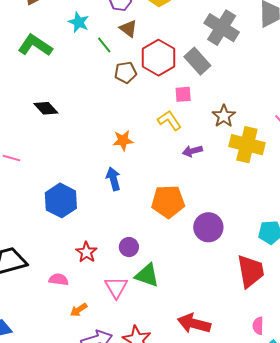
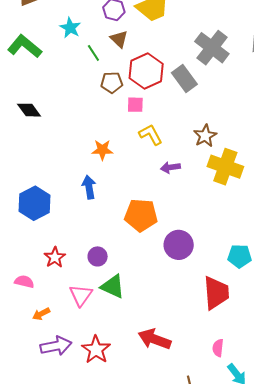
pink square: (183, 94) -> (135, 105), moved

